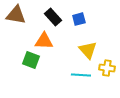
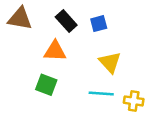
green square: (31, 60) -> (46, 85), moved
yellow cross: (107, 68) -> (134, 101), moved

